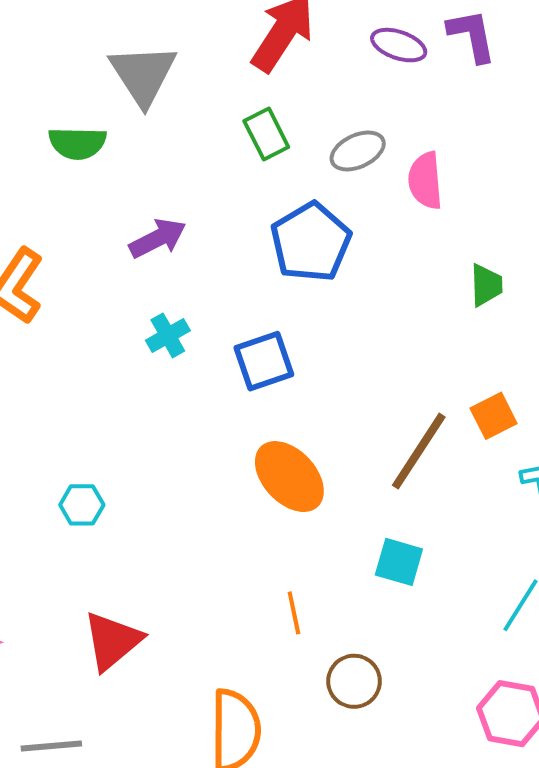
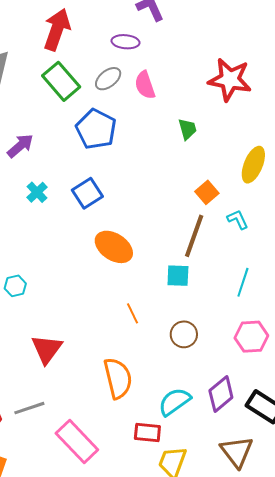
purple ellipse: (399, 45) -> (125, 42), moved
green rectangle: (266, 134) -> (61, 81), size x1.5
brown line: (419, 451) -> (194, 236), moved
brown circle: (354, 681) -> (184, 334), moved

